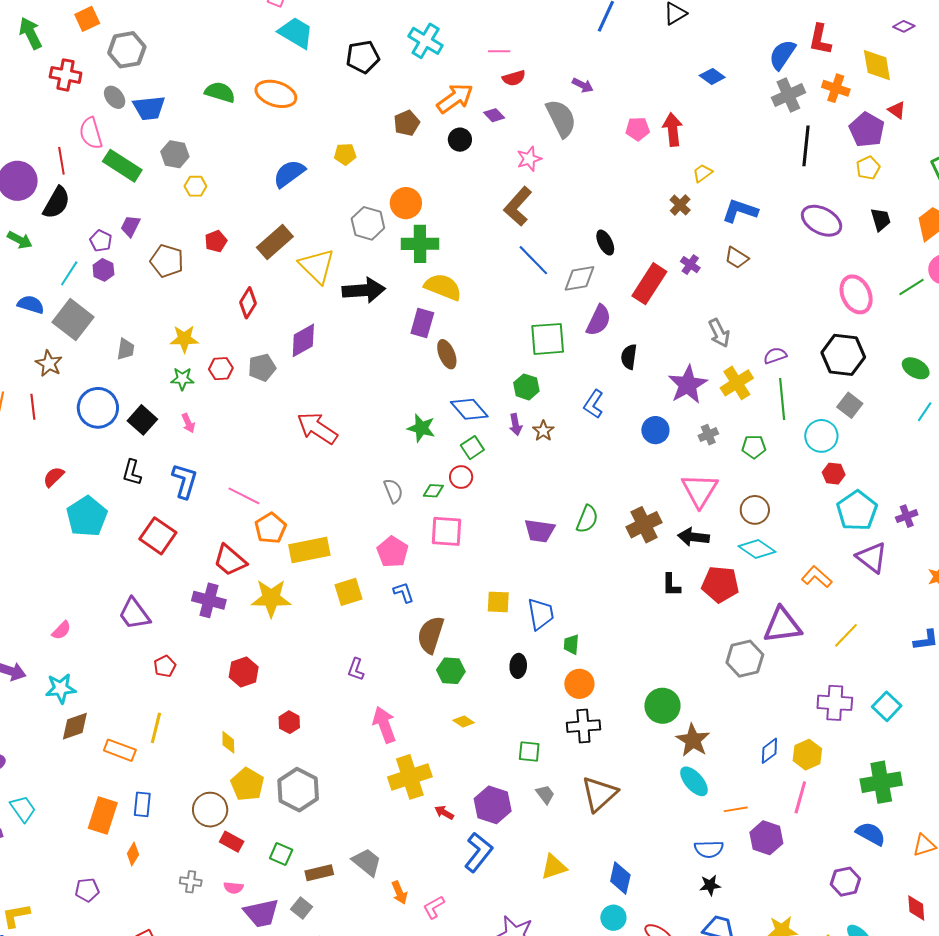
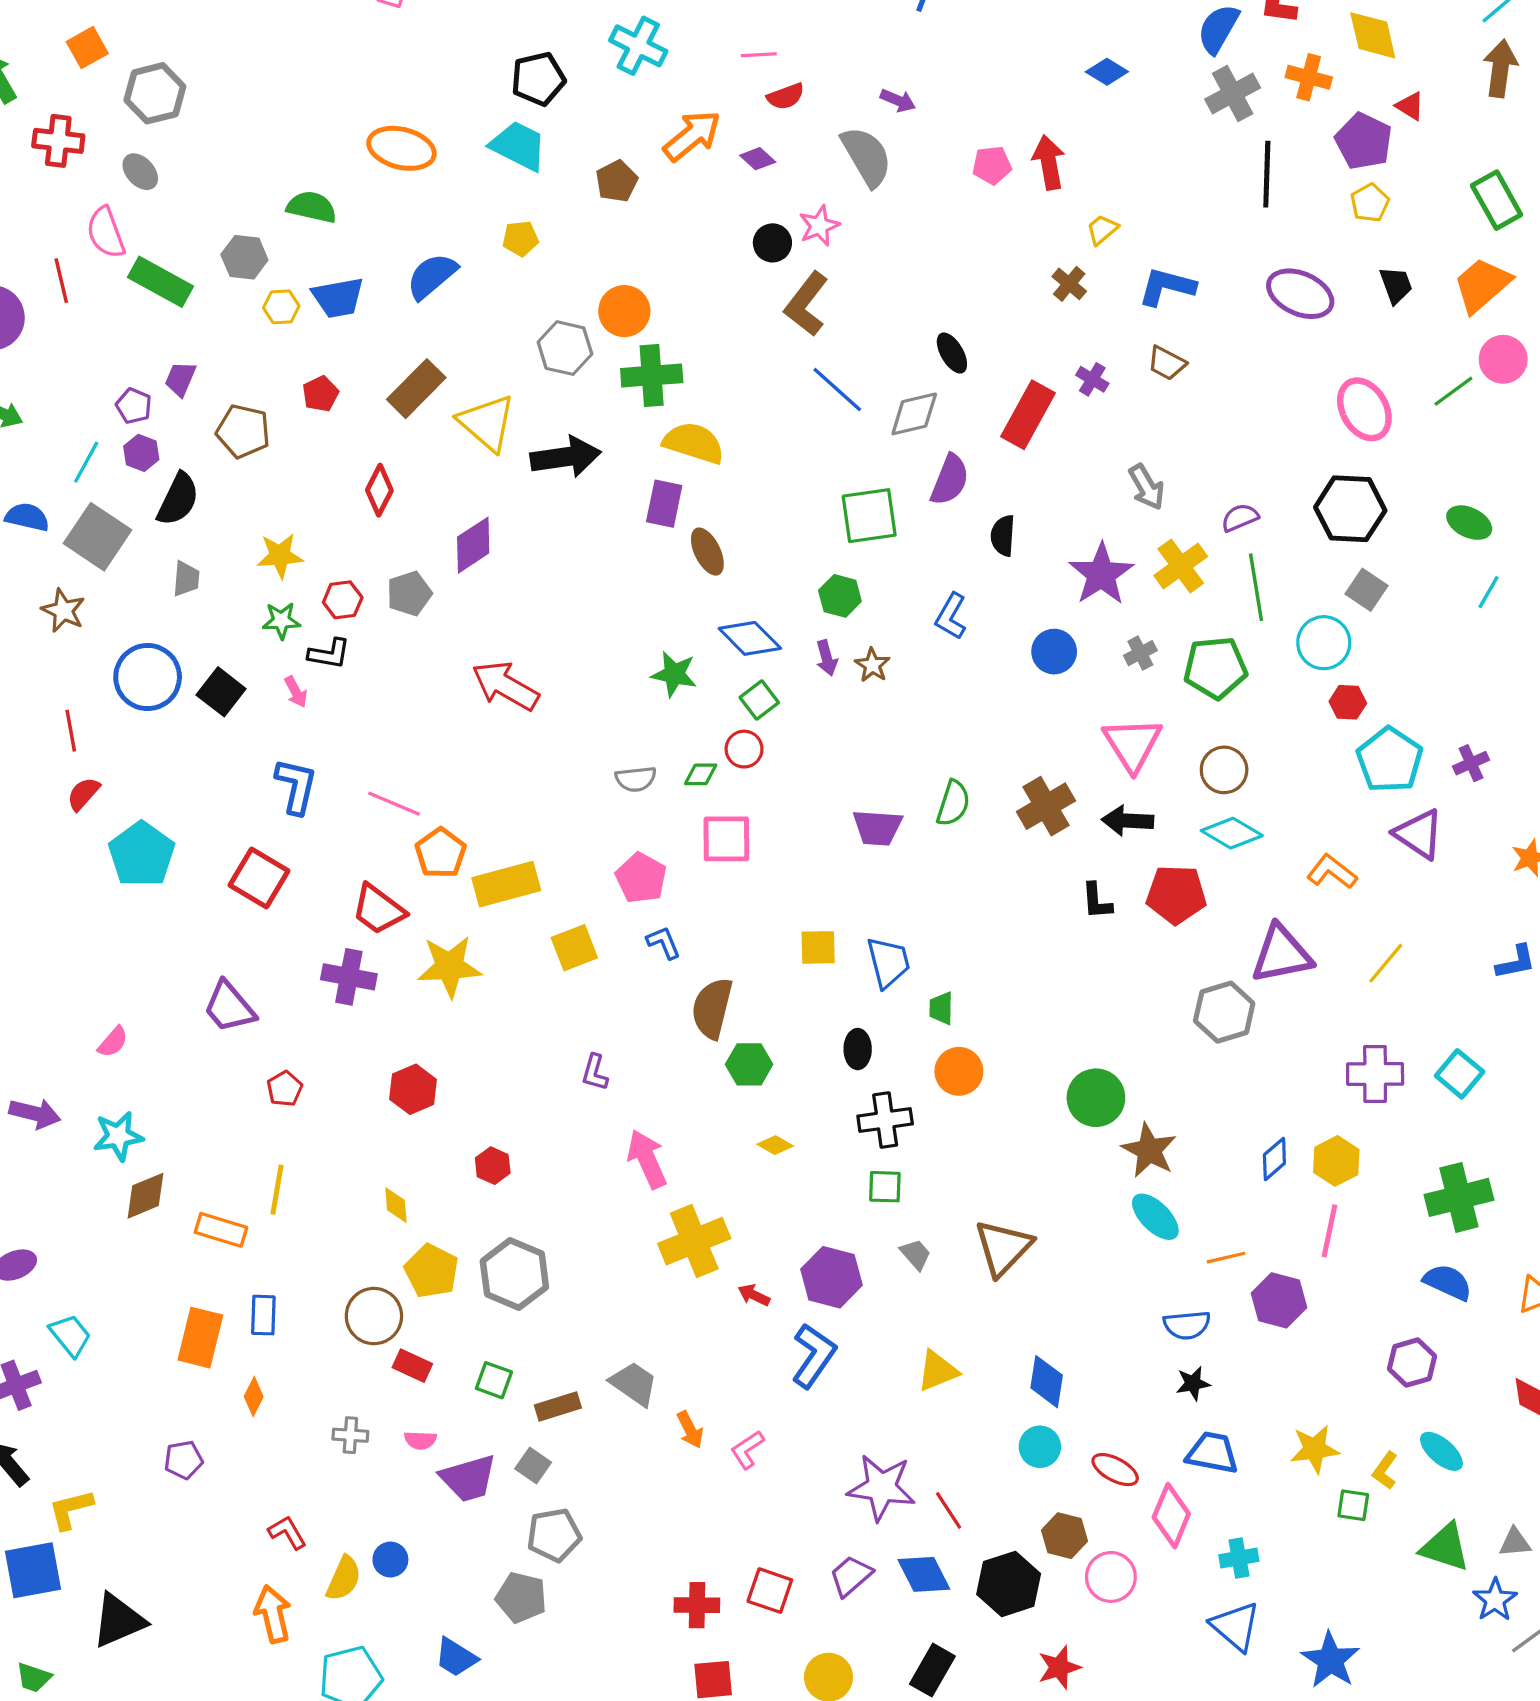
cyan trapezoid: (296, 33) -> (518, 146), moved
green semicircle: (220, 92) -> (312, 207), moved
blue trapezoid: (149, 108) -> (338, 298), moved
black circle: (460, 140) -> (772, 243), moved
black semicircle: (57, 203) -> (178, 499), moved
red line: (33, 407) -> (71, 731), moved
green pentagon: (754, 447) -> (1215, 668), size x1.6
black L-shape: (132, 473) -> (329, 654), moved, turned -92
gray semicircle: (393, 491) -> (636, 779), turned 110
black cross: (583, 726) -> (885, 1120), moved

